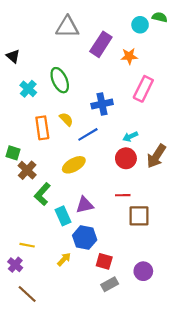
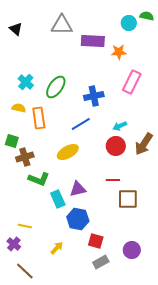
purple rectangle: (101, 44) -> (93, 41), turned 60
black triangle: (13, 56) -> (16, 29), moved
green ellipse: (60, 80) -> (56, 87), moved, turned 60
yellow semicircle: (66, 119) -> (19, 108), moved, turned -32
brown cross: (27, 170) -> (25, 157), turned 30
green L-shape: (42, 194) -> (39, 179), turned -110
yellow arrow: (64, 259) -> (57, 248), moved

